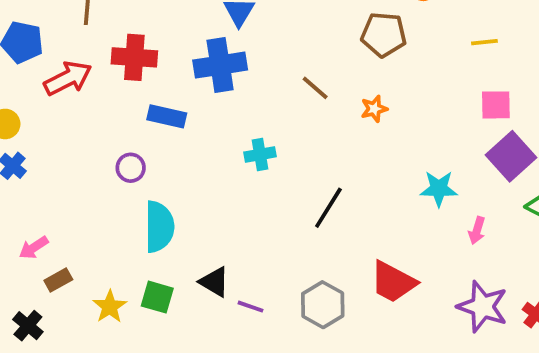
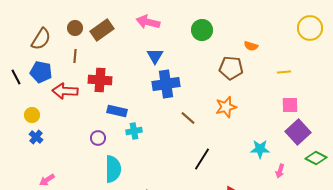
blue cross: (220, 65) -> (166, 84), moved
red arrow: (68, 78) -> (65, 91), turned -150
brown line: (315, 88) -> (188, 118), moved
orange star: (374, 109) -> (226, 107), size x1.5
cyan cross: (260, 154) -> (134, 131), moved

